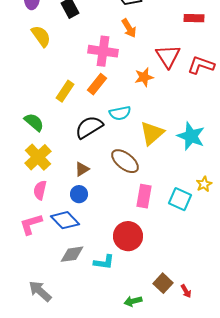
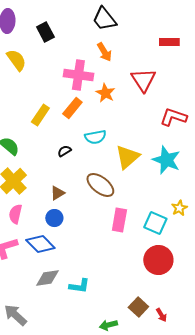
red L-shape: (201, 65) -> (173, 117), moved
orange star: (144, 77) -> (105, 93), moved, turned -30
black semicircle: (89, 127) -> (64, 151), size x0.5
red circle: (128, 236) -> (158, 260), moved

